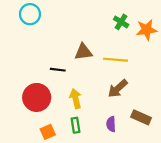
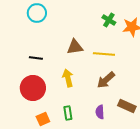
cyan circle: (30, 14) -> (37, 13), moved
black line: (58, 70) -> (36, 58), moved
yellow arrow: (76, 99) -> (68, 78), moved

